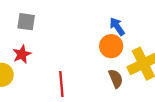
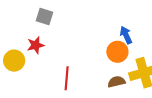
brown semicircle: (116, 79) -> (116, 82), turned -90

